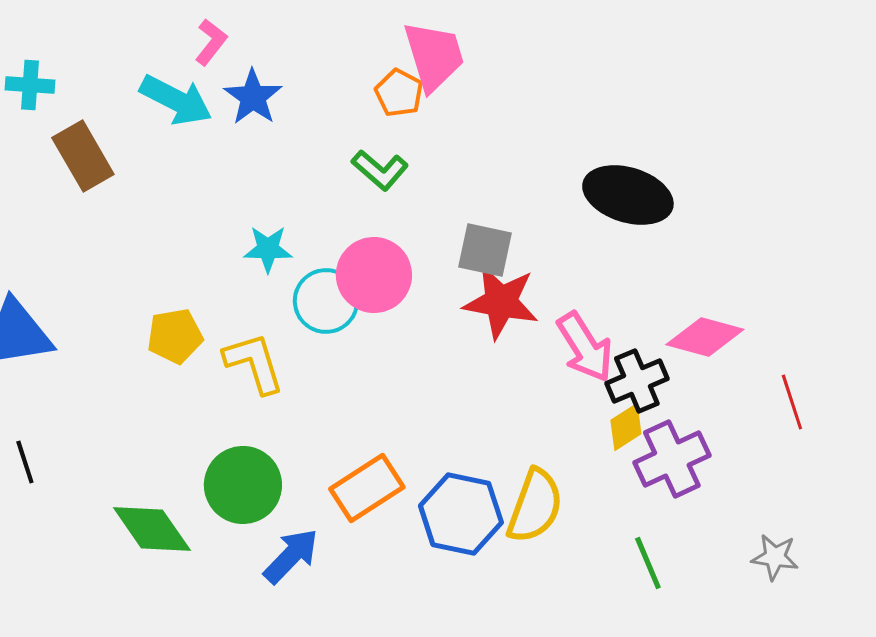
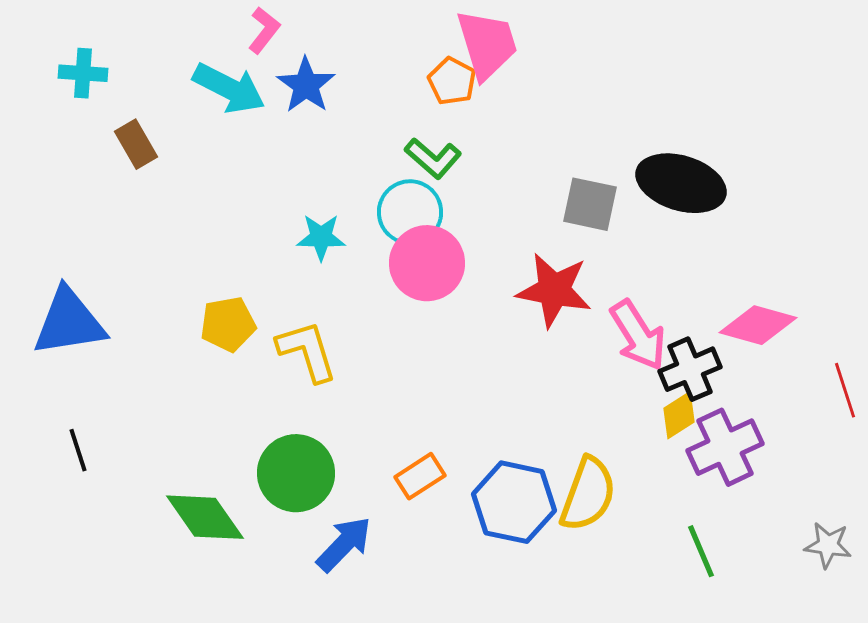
brown rectangle: (83, 156) -> (136, 144), size x0.7
gray square: (485, 250) -> (590, 204), moved
cyan circle: (326, 301) -> (410, 212), moved
orange rectangle: (367, 488) -> (420, 476), size x0.7

